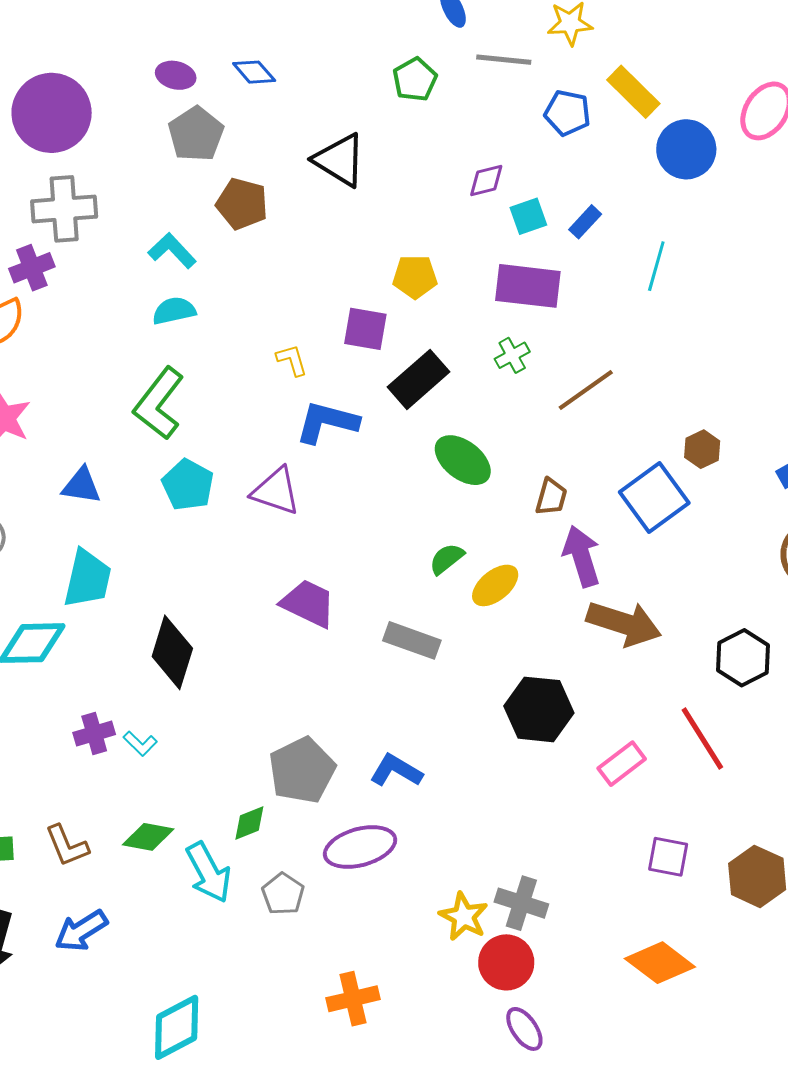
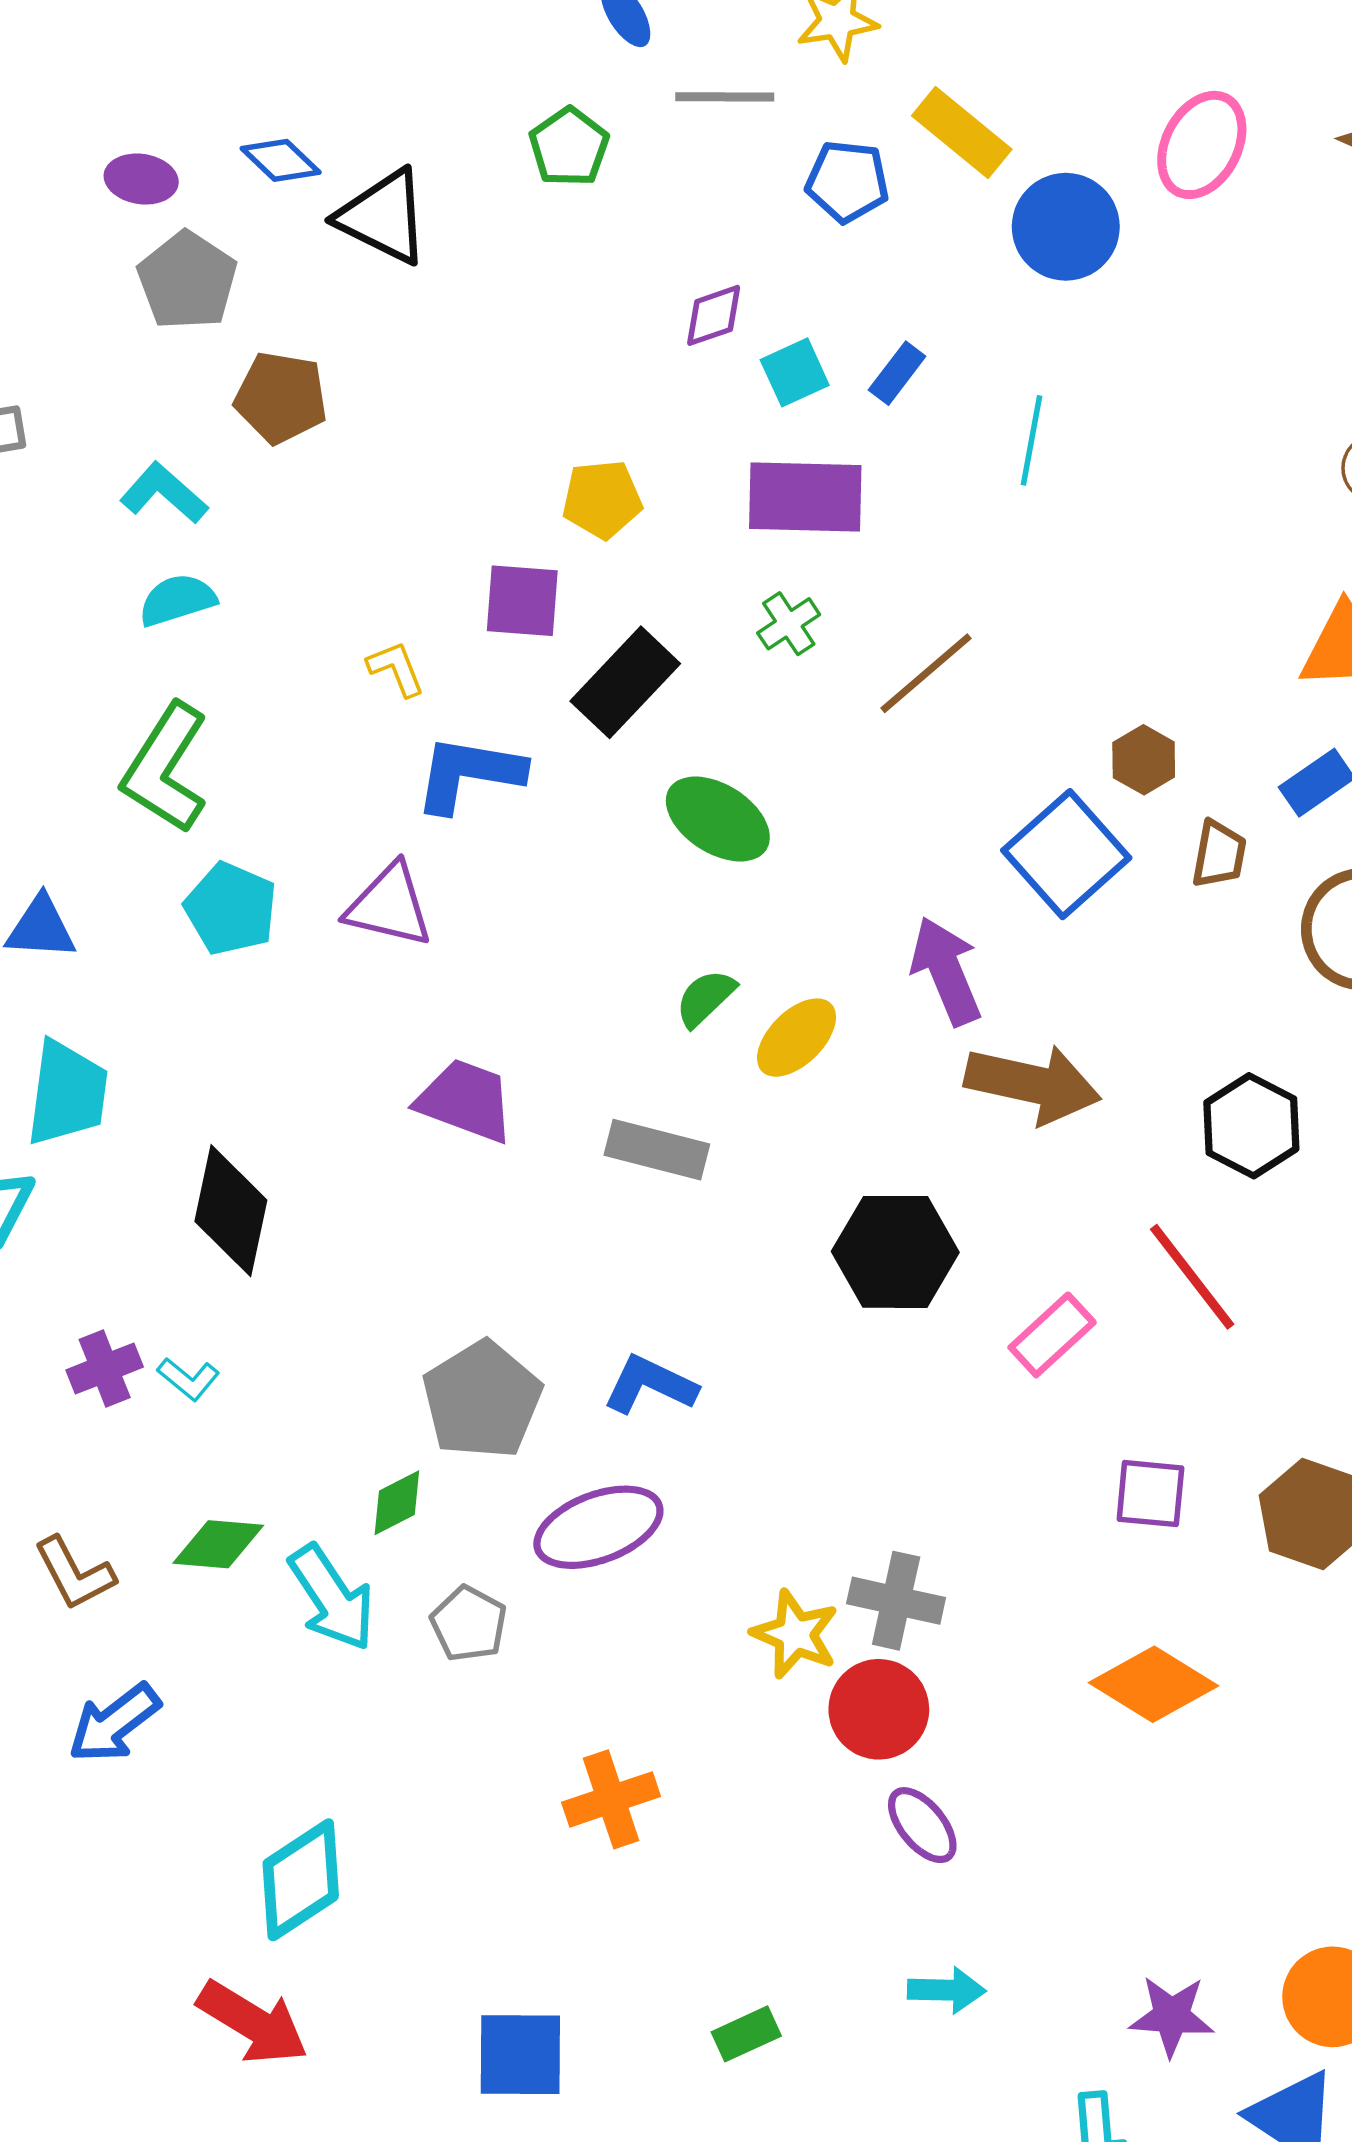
black triangle: (340, 160) -> (383, 217), moved
brown trapezoid: (551, 497) -> (1219, 854), moved

